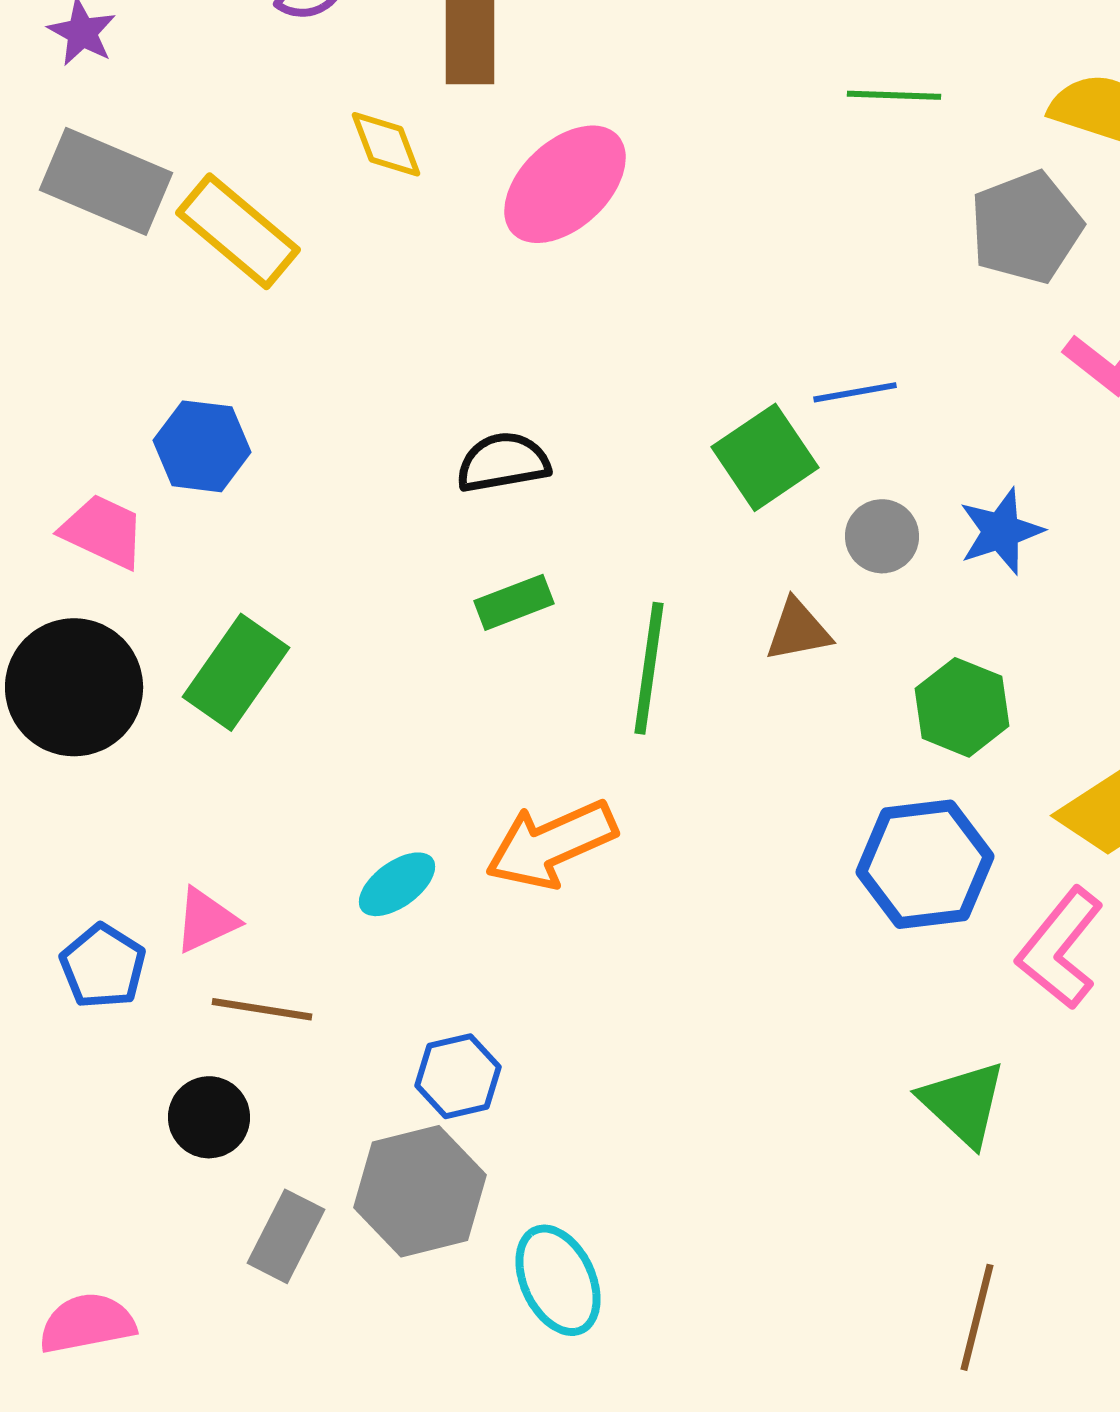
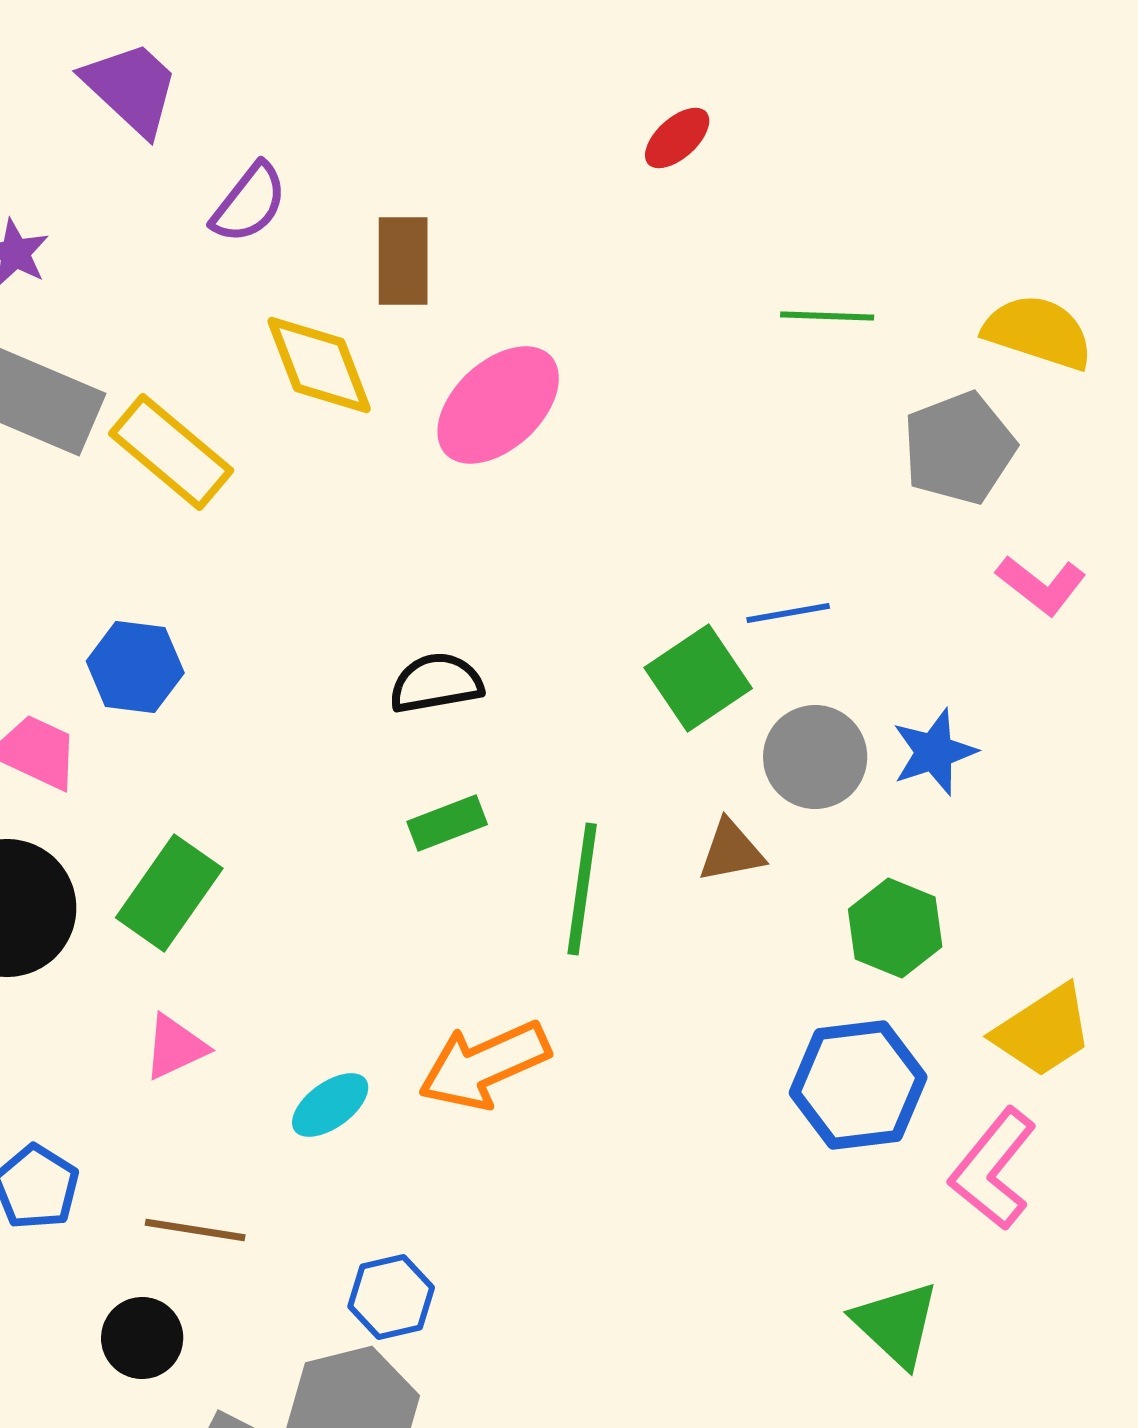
yellow diamond: (386, 144) -> (319, 365), size x1.5
gray circle: (882, 536) -> (815, 757), size x1.4
pink triangle: (206, 920) -> (175, 1047), moved

